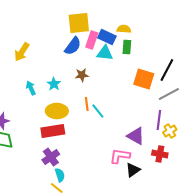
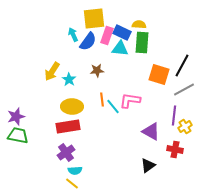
green rectangle: (127, 47) -> (142, 43), size x1.5
yellow arrow: (22, 52) -> (52, 72), moved
cyan arrow: (31, 88) -> (73, 35), moved
pink L-shape: (120, 156) -> (130, 101), moved
cyan semicircle: (60, 175) -> (75, 171), turned 104

